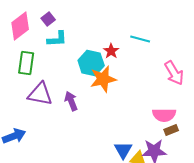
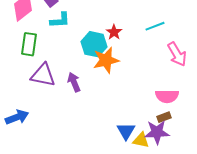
cyan line: (140, 39) -> (155, 26), moved, turned -36
brown rectangle: (171, 130) -> (164, 117), moved

